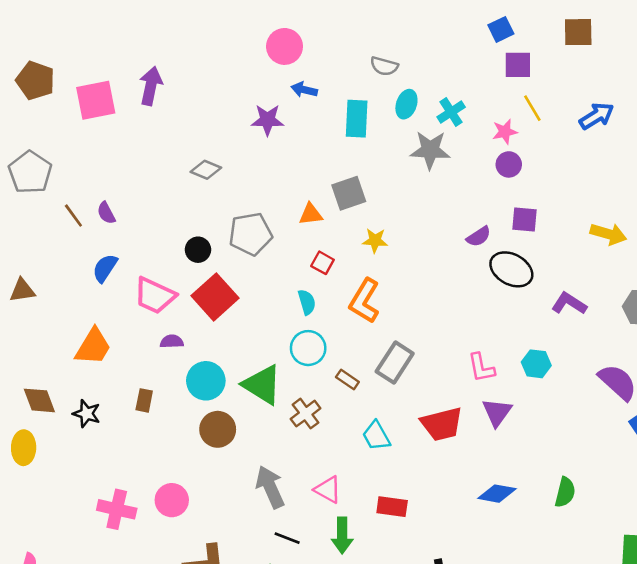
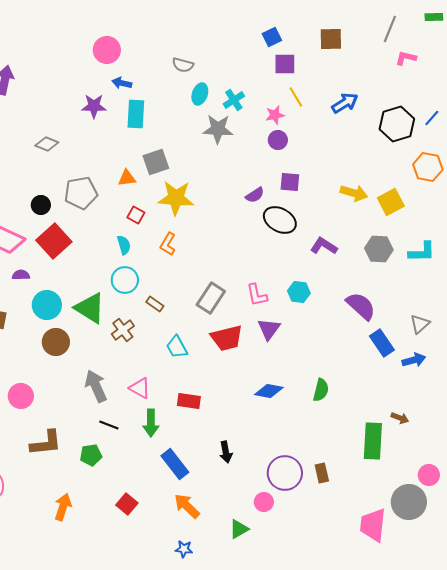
cyan rectangle: (357, 119) -> (136, 114), moved
yellow star: (375, 241) -> (176, 198), size x1.8
orange L-shape: (365, 301) -> (168, 244), size x0.7
gray rectangle: (395, 362) -> (211, 298), moved

